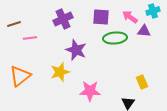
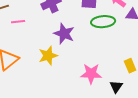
pink star: (90, 91) -> (91, 74), moved

